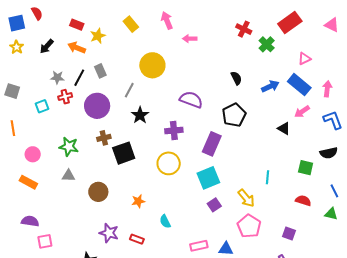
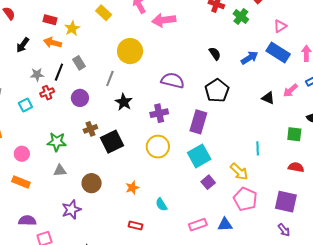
pink arrow: (190, 39) -> (164, 20), size x1.6
purple circle: (97, 106) -> (80, 98), size x0.7
pink arrow: (302, 112) -> (290, 90), moved
purple star: (109, 233) -> (71, 210), moved, turned -30
purple square: (289, 234) -> (286, 202), size x1.6

